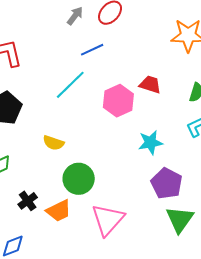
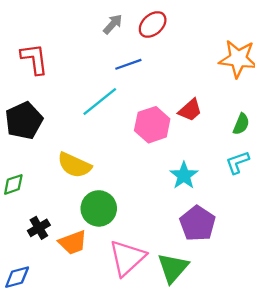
red trapezoid: (150, 85) -> (190, 110), turned 115
yellow semicircle: (53, 143) -> (74, 165), size x1.4
cyan star: (150, 143) -> (184, 176), turned -30
green triangle: (180, 219) -> (173, 268), moved

